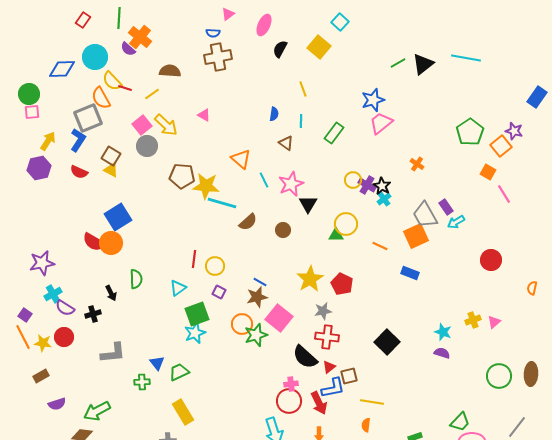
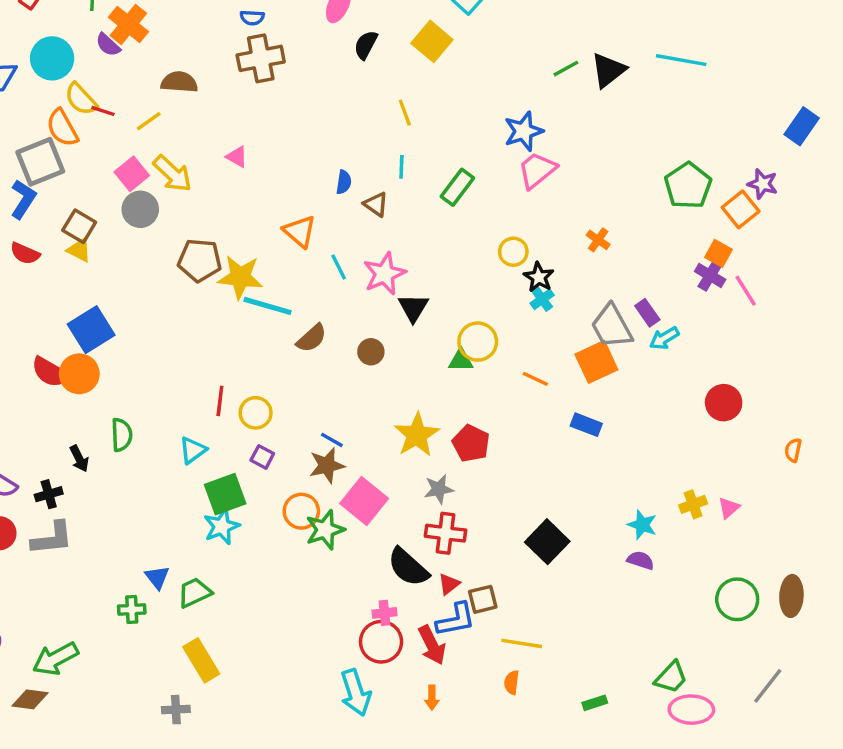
blue semicircle: (274, 114) -> (344, 182), moved
yellow circle: (353, 180) -> (513, 252), moved
purple cross: (367, 185) -> (710, 275), moved
gray L-shape: (113, 353) -> (52, 538), moved

